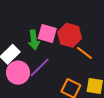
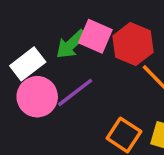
green arrow: (34, 40) -> (71, 44), turned 48

